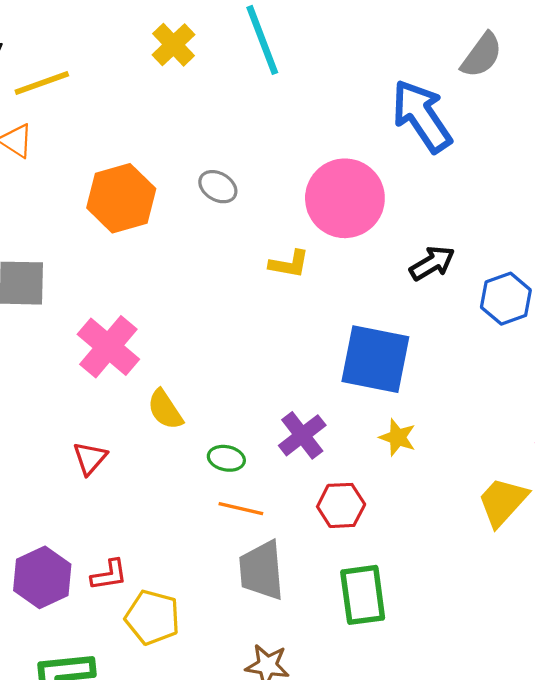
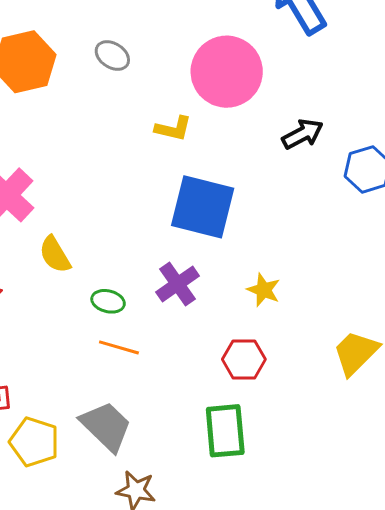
blue square: (375, 359) -> (203, 207), moved
red hexagon: (341, 505) -> (244, 359), moved
gray trapezoid: (262, 570) -> (106, 426), moved, turned 136

